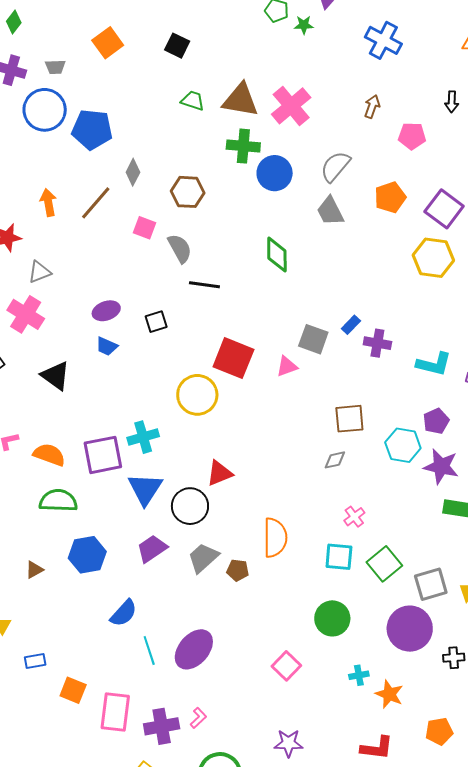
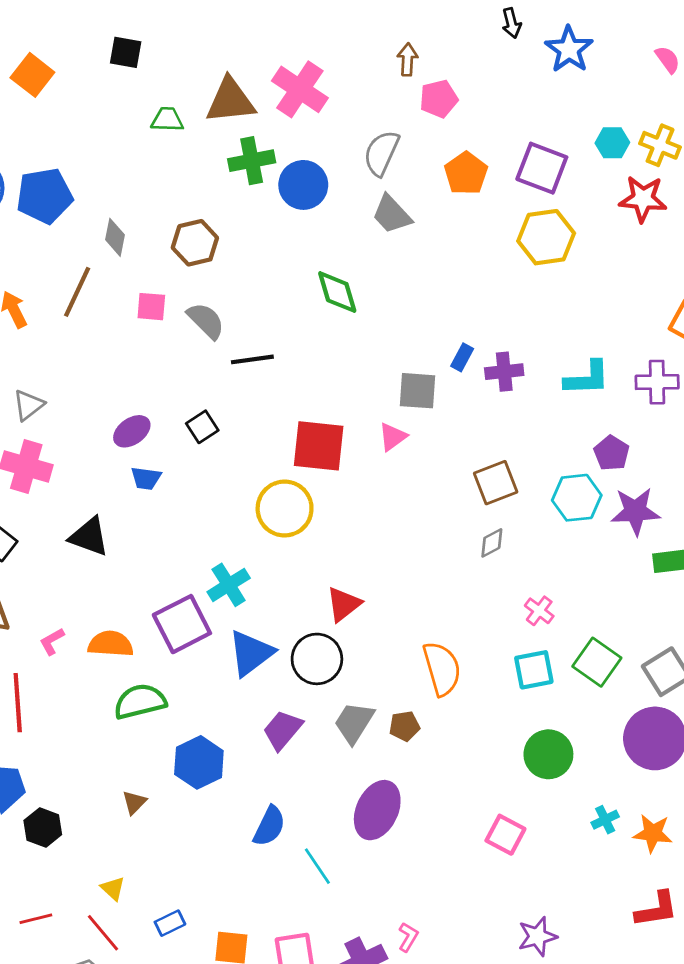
pink pentagon: (412, 136) -> (439, 99), moved
blue triangle: (145, 489) -> (251, 653), turned 36
purple ellipse: (194, 649) -> (377, 810), moved

